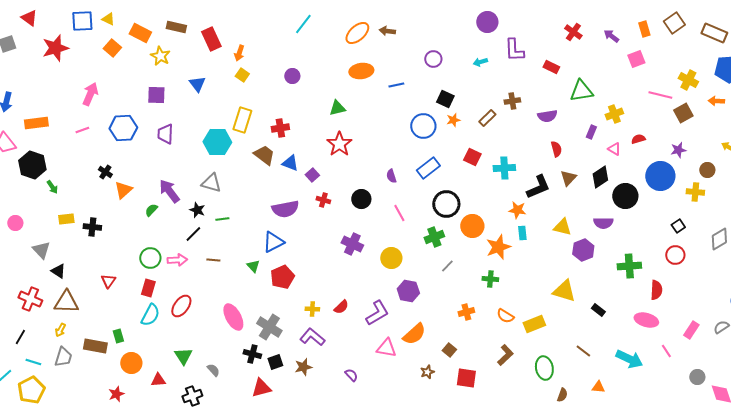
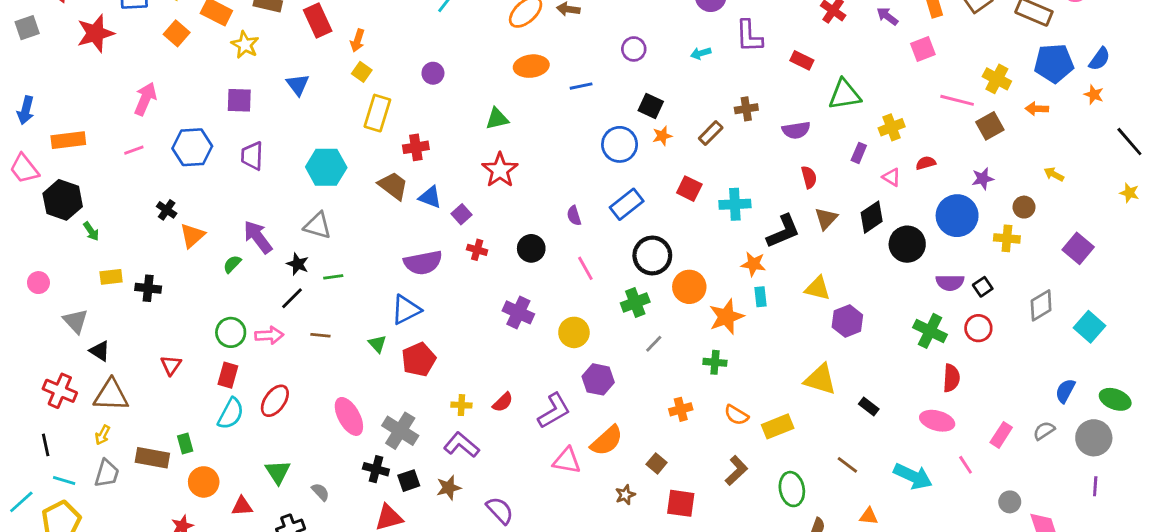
yellow rectangle: (242, 120) -> (377, 113), moved
purple semicircle: (603, 223) -> (950, 283), moved
green cross: (629, 266) -> (930, 331), moved, turned 30
black line: (20, 337) -> (46, 445), turned -42
purple semicircle: (351, 375) -> (500, 510), moved, size x1.5

